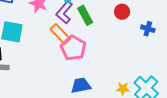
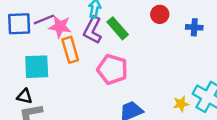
orange rectangle: (60, 34) -> (70, 50), moved, turned 40

